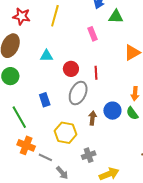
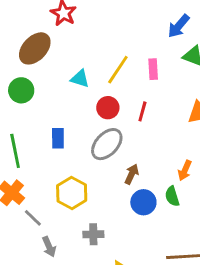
yellow line: (55, 16) -> (118, 70), moved
red line: (96, 73) -> (142, 111), moved
blue circle: (112, 111) -> (143, 202), moved
brown arrow: (92, 118) -> (132, 174), moved

